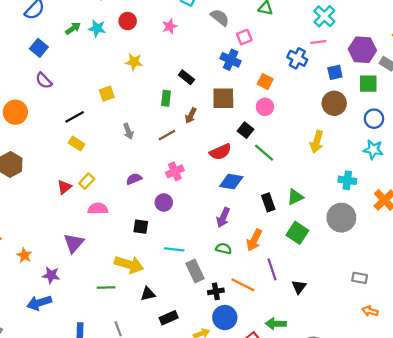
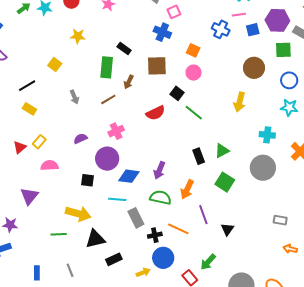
blue square: (335, 72) -> (253, 30), moved
yellow square: (107, 94) -> (55, 65), turned -32
green rectangle: (166, 98) -> (107, 67), size x1.5
blue diamond: (231, 182) -> (129, 176), moved
purple circle: (164, 202) -> (107, 159), size x1.5
green semicircle: (224, 249) -> (160, 197), size x1.5
black triangle: (148, 294) -> (95, 239), size x1.5
green arrow: (276, 324) -> (208, 262), turned -48

